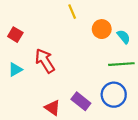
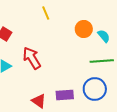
yellow line: (72, 12) -> (46, 13), moved
purple rectangle: (81, 101) -> (65, 95), turned -42

